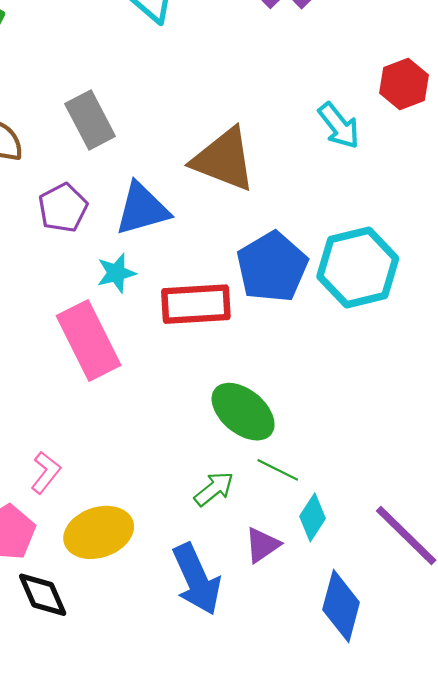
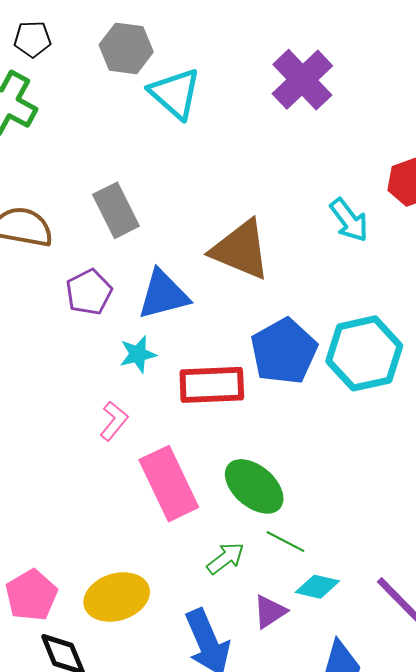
pink rectangle: (89, 341) -> (169, 484), moved
pink L-shape: (46, 472) -> (114, 421), moved
cyan diamond: (313, 517) -> (317, 587), turned 69

